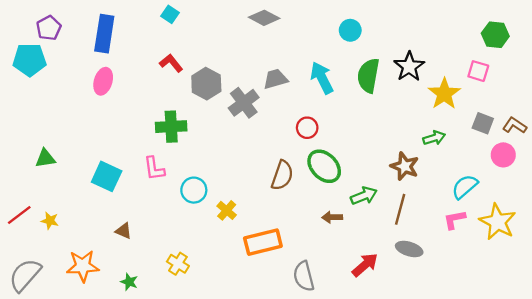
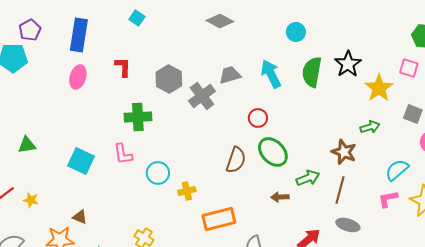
red L-shape: (171, 63) -> (123, 67), moved, turned 40
yellow cross: (227, 210) -> (187, 191), turned 36
brown triangle: (124, 231) -> (80, 217), moved

